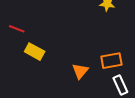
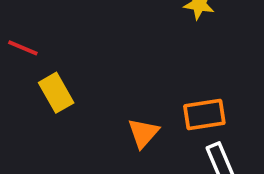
yellow rectangle: (35, 52) -> (56, 93), turned 30

